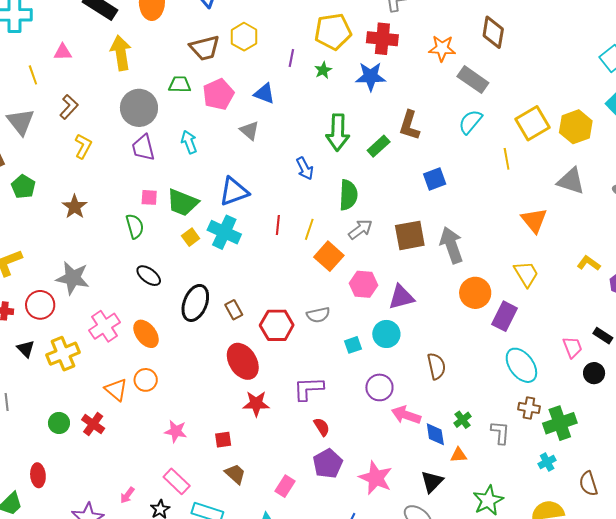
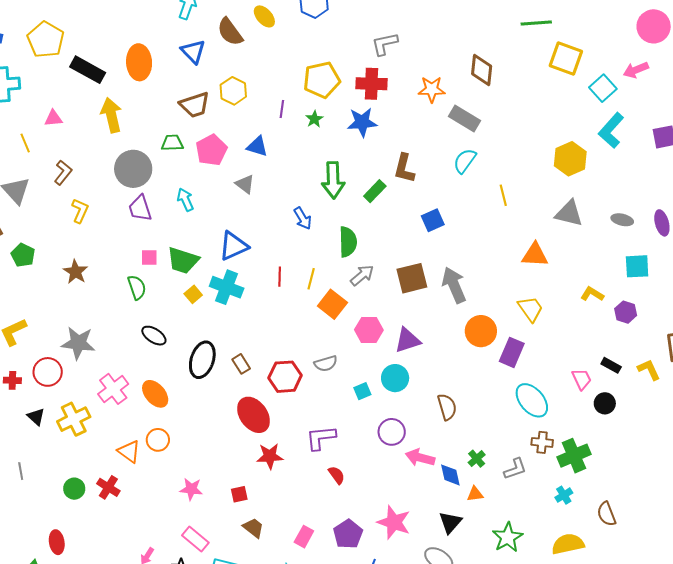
yellow square: (533, 123) -> (566, 59), moved, turned -36
orange triangle: (534, 220) -> (535, 255), turned -44
gray L-shape: (500, 433) -> (515, 469), turned 70
purple pentagon: (328, 464) -> (348, 534), moved

